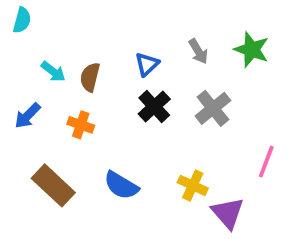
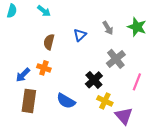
cyan arrow: (53, 72) -> (44, 11), moved
black cross: (154, 106) -> (94, 80), moved
blue arrow: (28, 116) -> (23, 75), moved
pink line: (266, 162) -> (137, 82), moved
brown rectangle: (53, 185) -> (29, 101), turned 55

